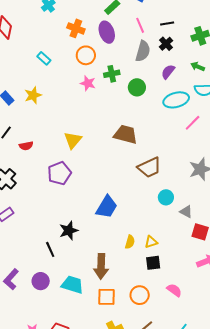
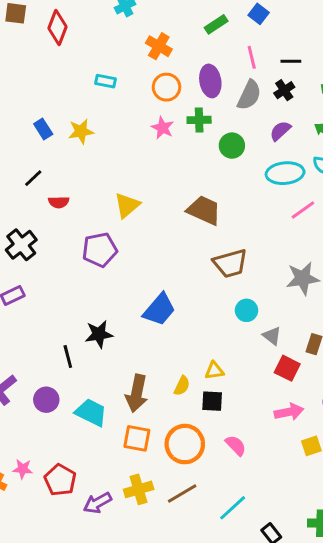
purple ellipse: (107, 32) -> (210, 81), moved
cyan rectangle: (44, 58) -> (106, 81), turned -40
yellow semicircle: (130, 242) -> (182, 386), moved
orange circle: (140, 295) -> (185, 444), size x1.4

